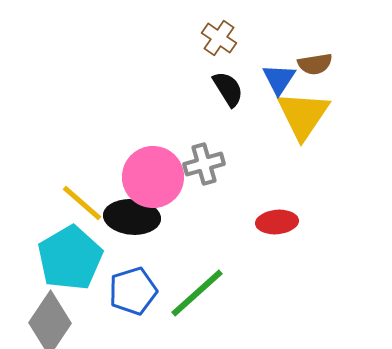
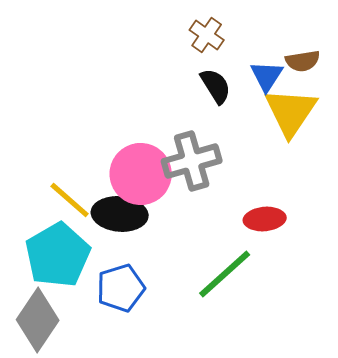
gray cross: (204, 164) -> (192, 161), size x1.4
green line: (197, 293) -> (225, 274), moved

